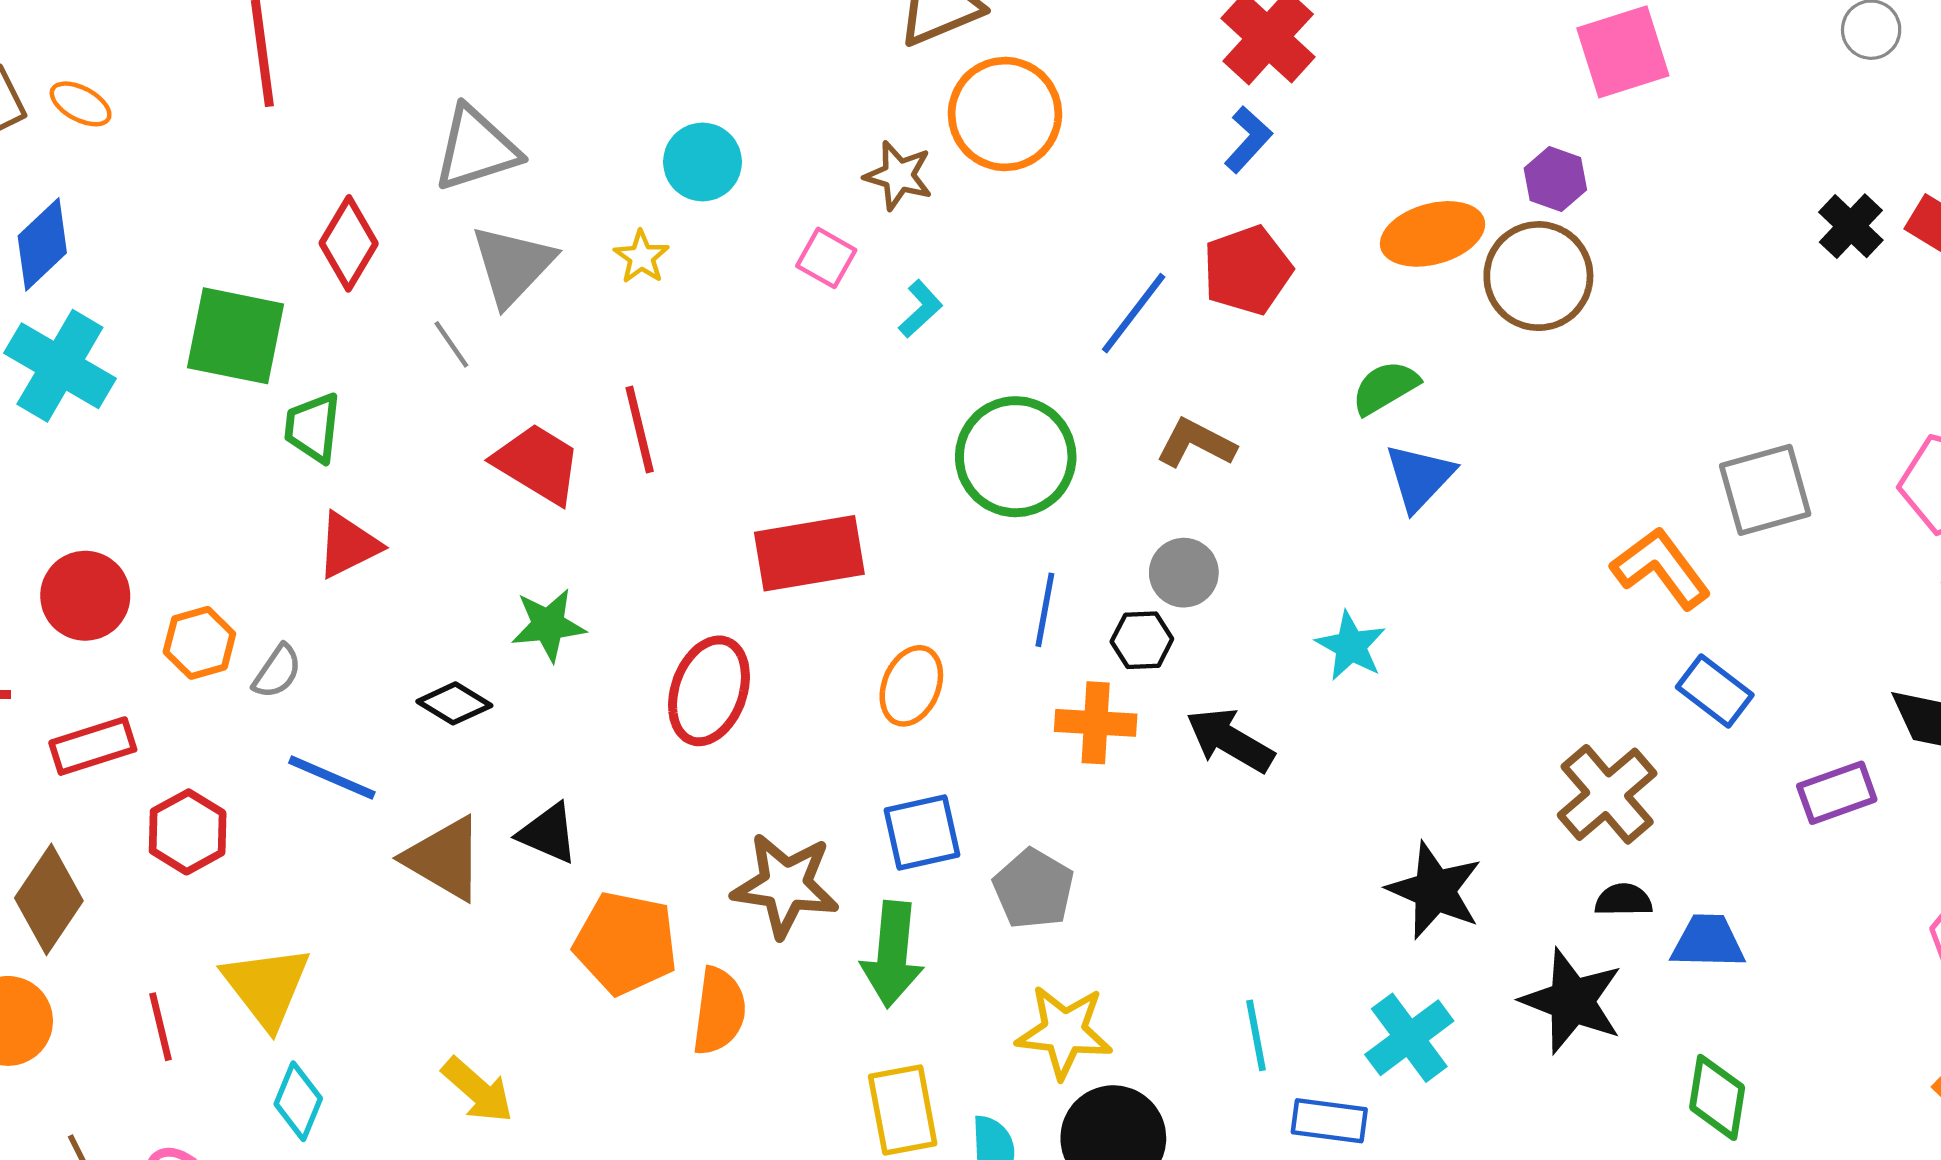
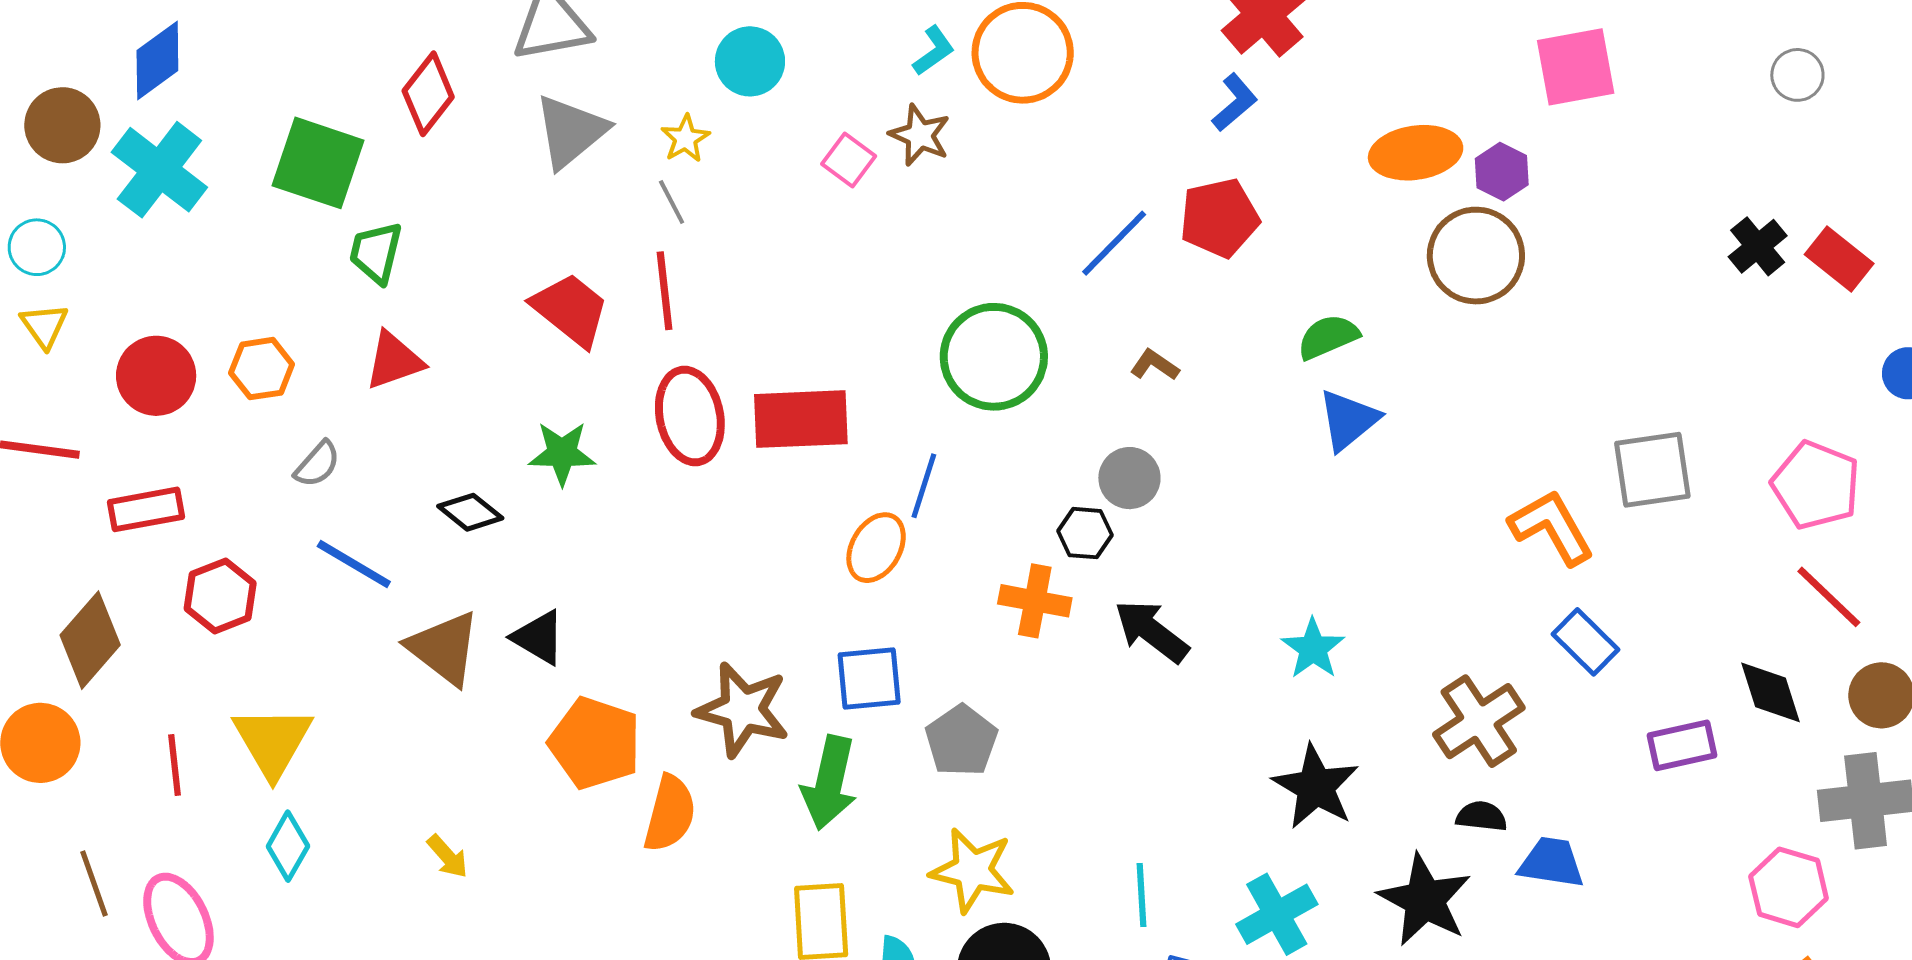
brown star: (898, 176) -> (920, 135), moved
orange ellipse: (1433, 234) -> (1416, 153), moved
cyan L-shape: (920, 309) -> (934, 51), moved
gray line: (451, 344) -> (672, 202), moved
brown L-shape: (1196, 443) -> (1155, 365), size x0.7
blue line: (1045, 610) -> (924, 486), moved
orange hexagon: (199, 643) -> (262, 369), moved
cyan star: (1351, 646) -> (1313, 649), moved
red ellipse: (709, 691) -> (690, 416), moved, turned -38
yellow arrow: (478, 1090) -> (448, 856), size x0.7

